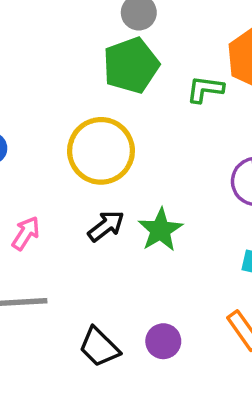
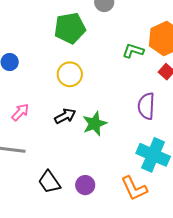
green pentagon: (131, 65) -> (70, 28), moved
yellow circle: (101, 151) -> (70, 74), size x0.7

